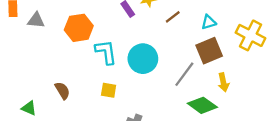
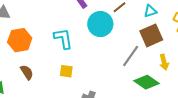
orange hexagon: (79, 28) -> (20, 40), moved
cyan circle: (143, 59) -> (100, 24), moved

